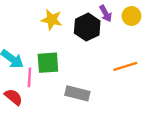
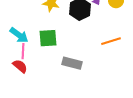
pink line: (29, 77) -> (23, 51), moved

